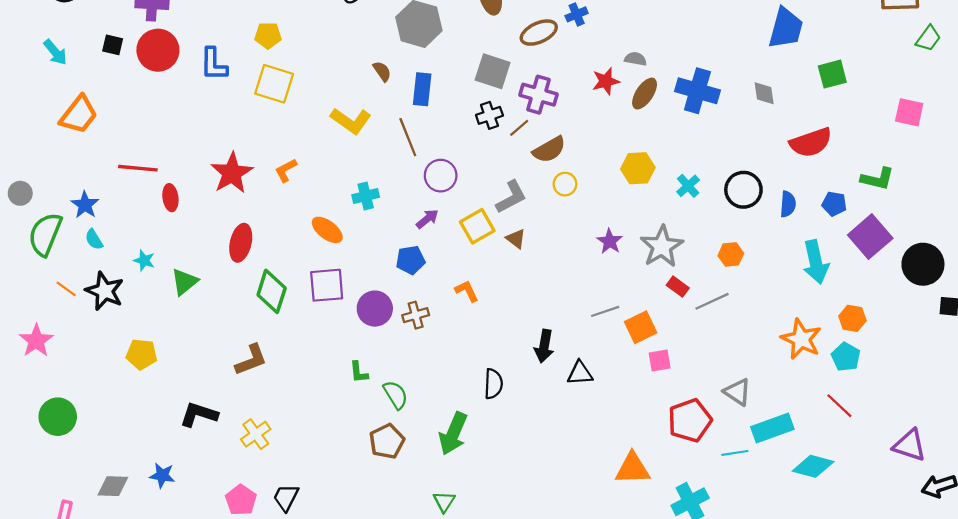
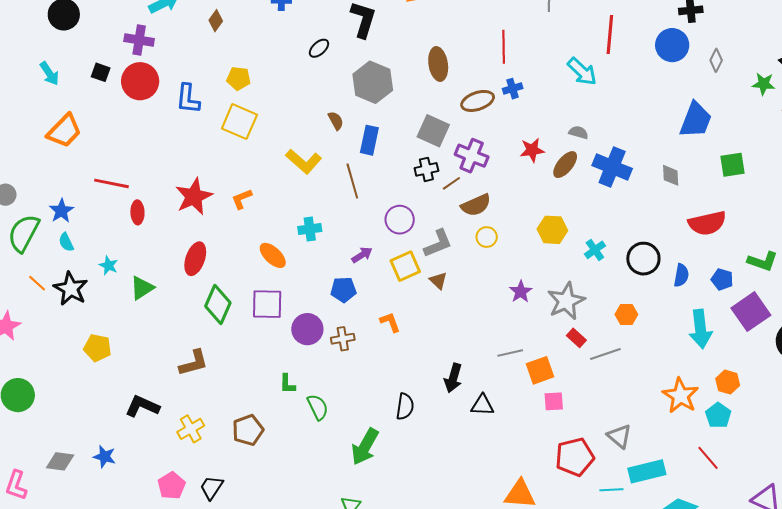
gray semicircle: (636, 59) -> (579, 132), moved
purple circle: (441, 176) -> (400, 220), moved
brown pentagon: (387, 441) -> (248, 430), moved

